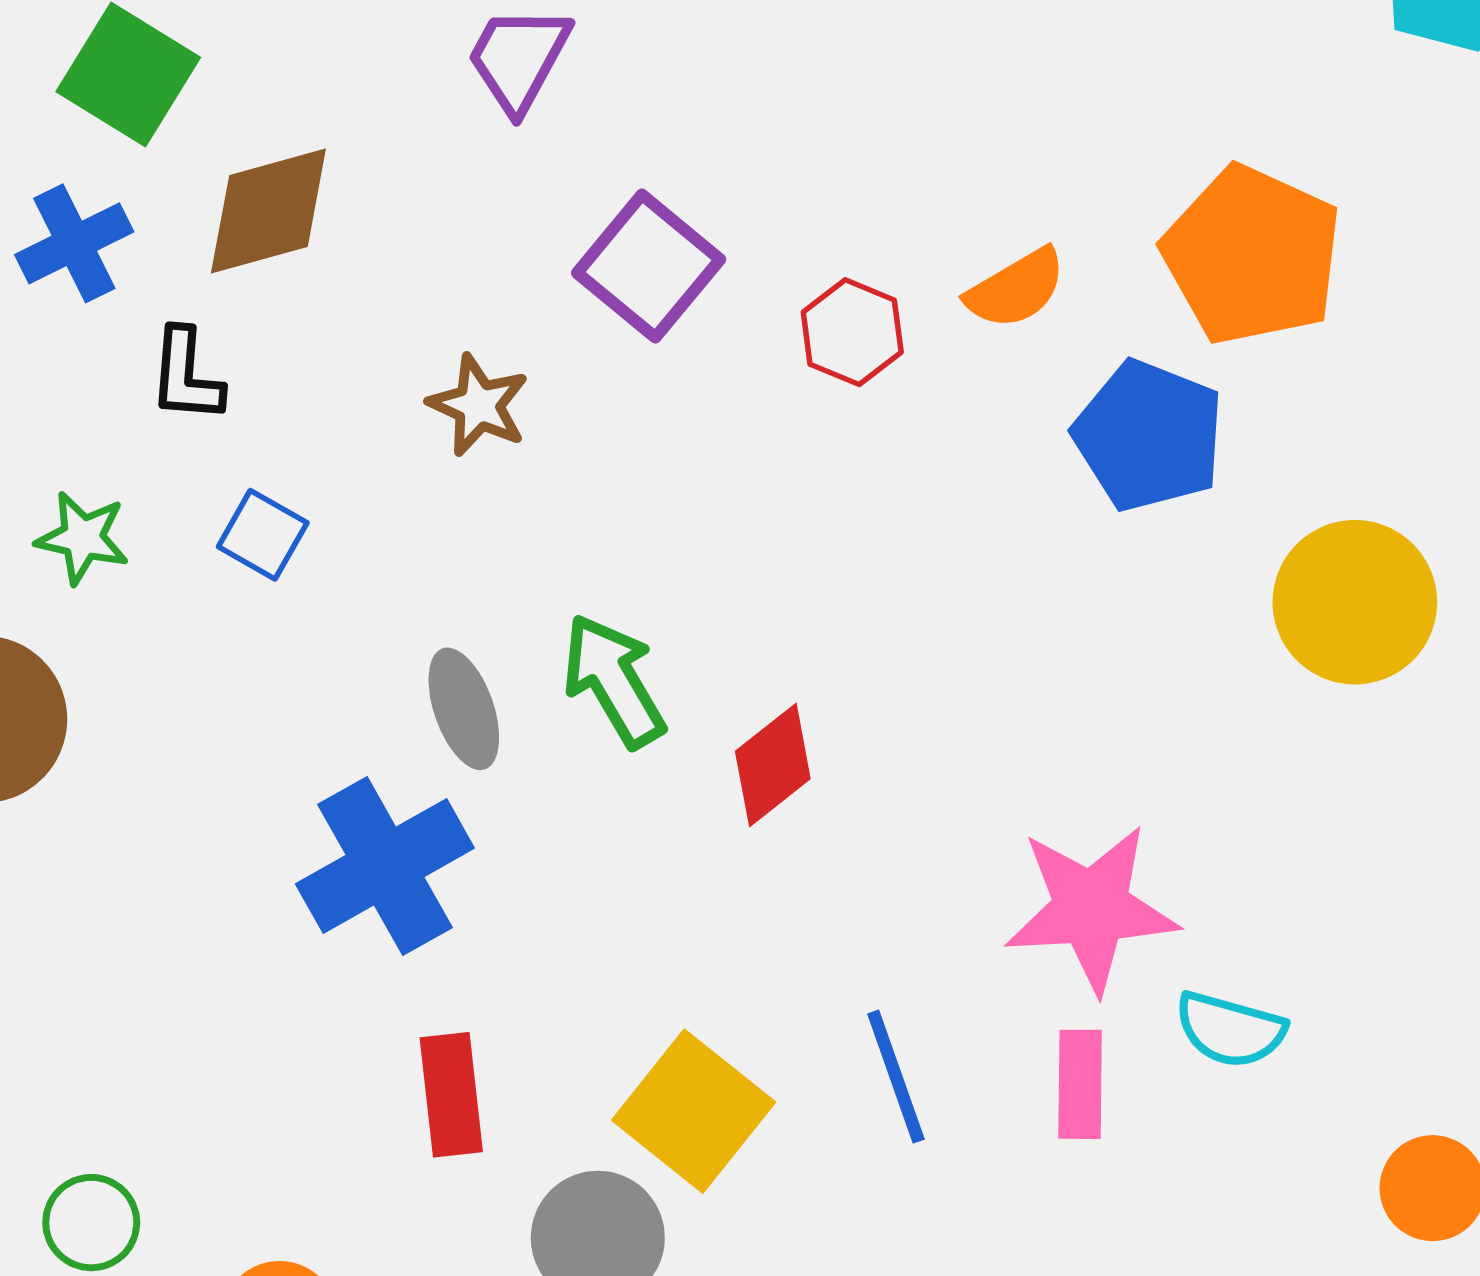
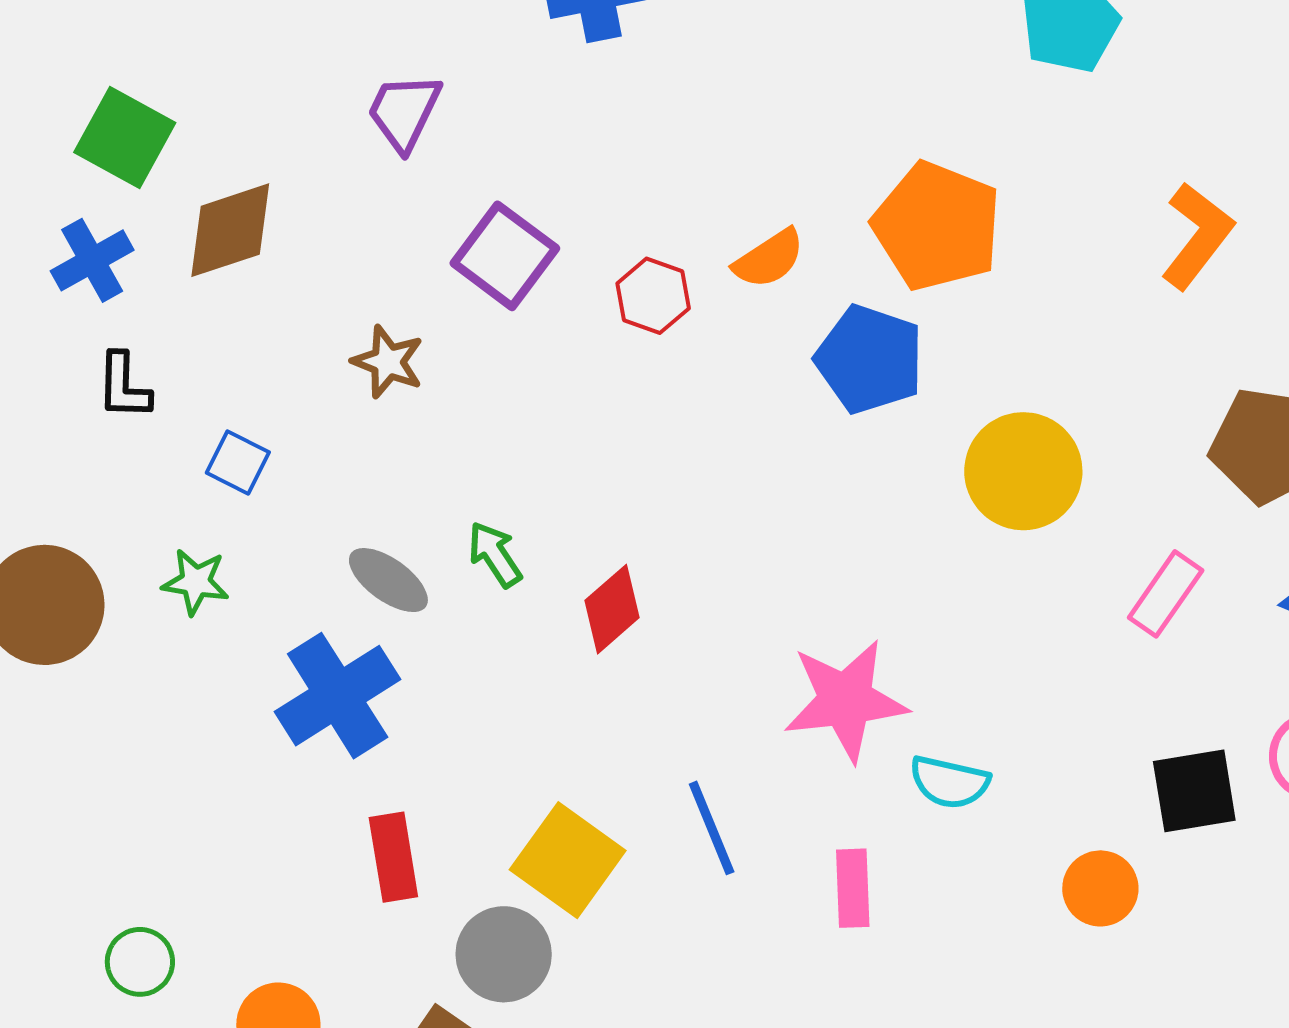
black L-shape: (186, 375) -> (124, 386), moved
green star: (82, 538) -> (196, 582), moved
green arrow: (614, 681) -> (495, 554), size x0.7
gray ellipse: (464, 709) -> (388, 580), turned -32
pink rectangle: (1080, 1084) -> (853, 888), moved

